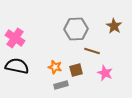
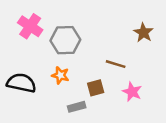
gray hexagon: (76, 29) -> (65, 40), moved
pink cross: (15, 38) -> (30, 26), moved
orange star: (55, 67) -> (60, 75), moved

